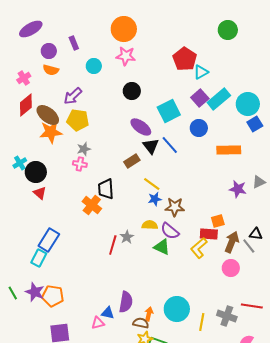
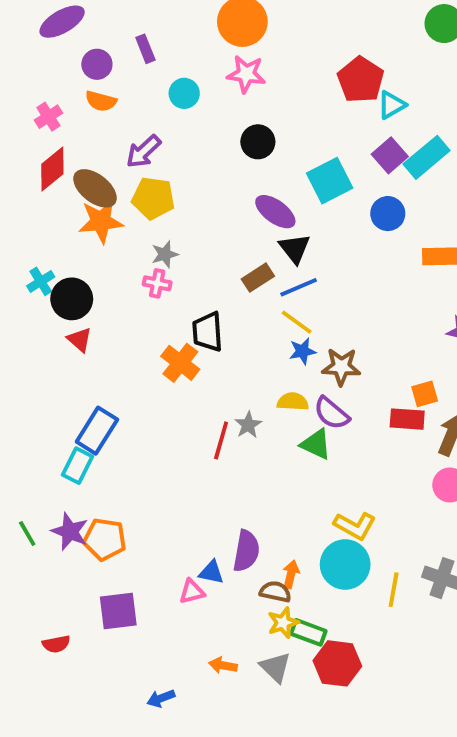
blue line: (170, 145) -> (299, 287), moved, turned -72
yellow L-shape: (199, 248) -> (355, 526), moved, turned -110

